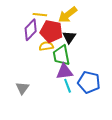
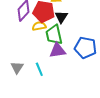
blue pentagon: (89, 82) -> (85, 48), moved
cyan line: (68, 86) -> (39, 69), moved

